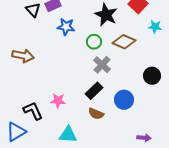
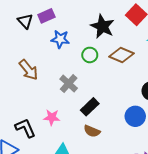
brown arrow: (23, 56) -> (28, 70), moved, turned 40
gray cross: (102, 65) -> (69, 84), moved
blue circle: (124, 100) -> (135, 116), moved

